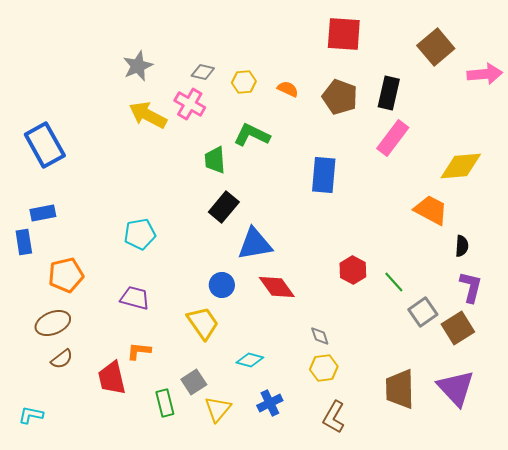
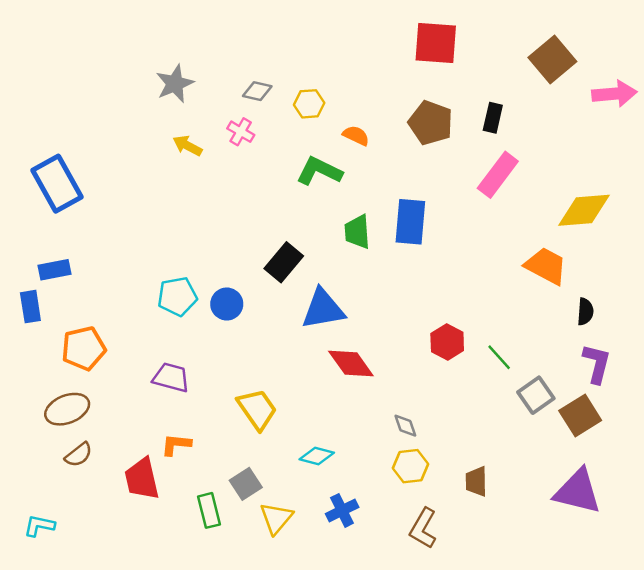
orange semicircle: (288, 89) -> (356, 136), moved
black rectangle: (389, 93) -> (493, 118), size x0.7
pink cross: (190, 104) -> (241, 132), size x0.7
yellow arrow: (148, 115) -> (187, 146), size x0.6
green trapezoid: (215, 160) -> (357, 232), moved
blue circle: (222, 285) -> (227, 304), moved
purple triangle: (456, 388) -> (578, 491), turned -33
brown trapezoid: (400, 389) -> (476, 481), moved, size x0.6

